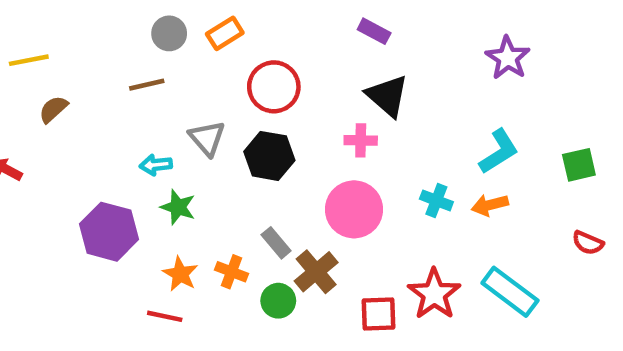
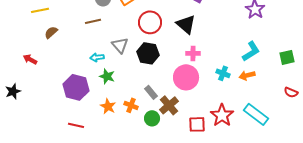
black triangle: (387, 96) -> (186, 24), moved
pink cross: (361, 140) -> (193, 53), moved
red line: (165, 316) -> (76, 125), moved

